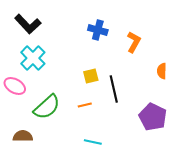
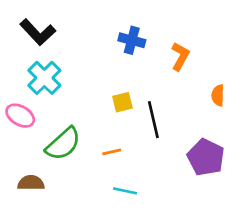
orange line: (85, 105) -> (112, 152), moved

